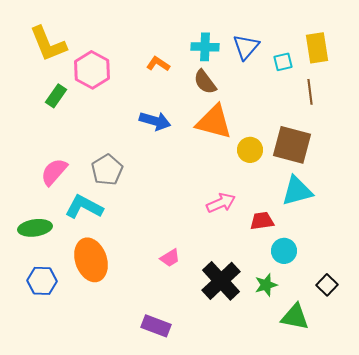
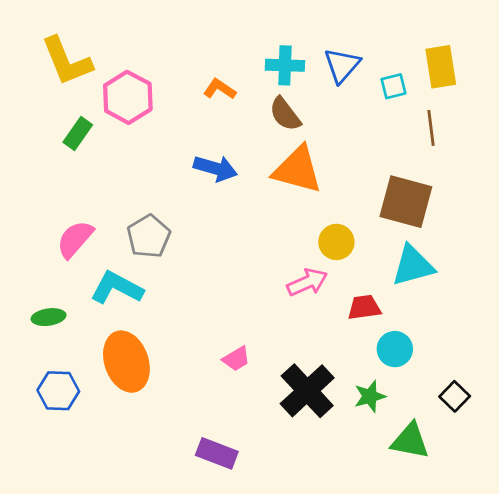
yellow circle: (250, 150) -> (336, 242), moved
green ellipse: (35, 228) -> (49, 317), size x0.7

